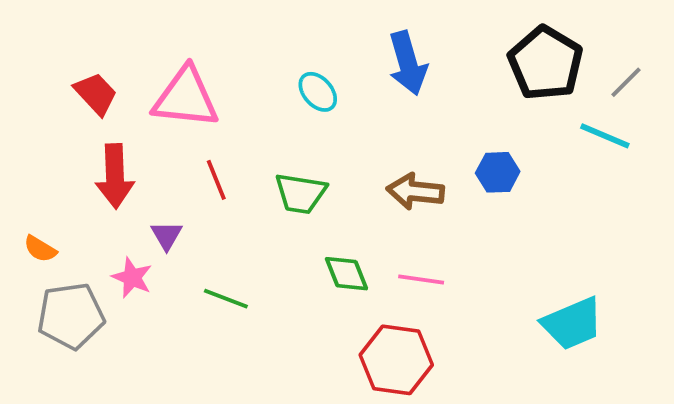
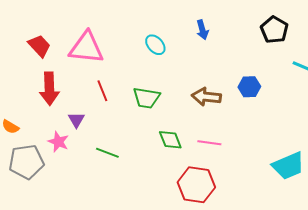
blue arrow: (408, 63) -> (202, 30), size x0.6
black pentagon: (546, 63) -> (274, 30), size x0.7

